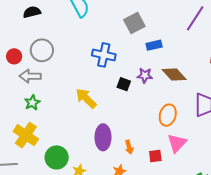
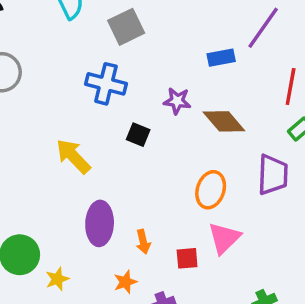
gray square: (134, 23) -> (126, 27), moved
blue rectangle: (154, 45) -> (221, 58), moved
purple star: (145, 75) -> (177, 101), moved

